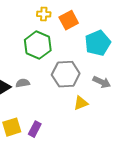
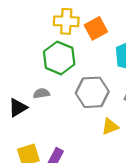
yellow cross: (44, 14) -> (66, 21), size x1.5
gray semicircle: (23, 83) -> (41, 93), moved

